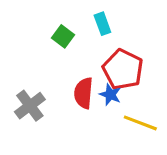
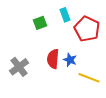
green square: (63, 36) -> (40, 23), turned 32
red pentagon: (123, 69) -> (87, 29), moved

